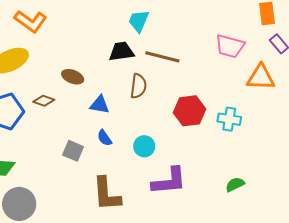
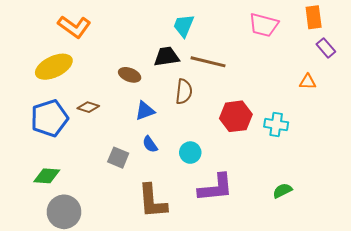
pink trapezoid: (230, 46) -> (264, 25), moved
brown ellipse: (73, 77) -> (130, 75), moved
orange triangle: (261, 77) -> (308, 82), size x0.6
blue triangle: (100, 105) -> (145, 111), turned -30

